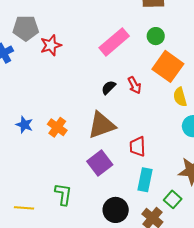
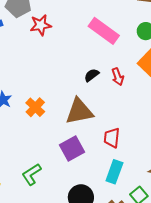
pink rectangle: (114, 42) -> (104, 31), turned 68
green L-shape: (63, 194) -> (31, 174), turned -140

